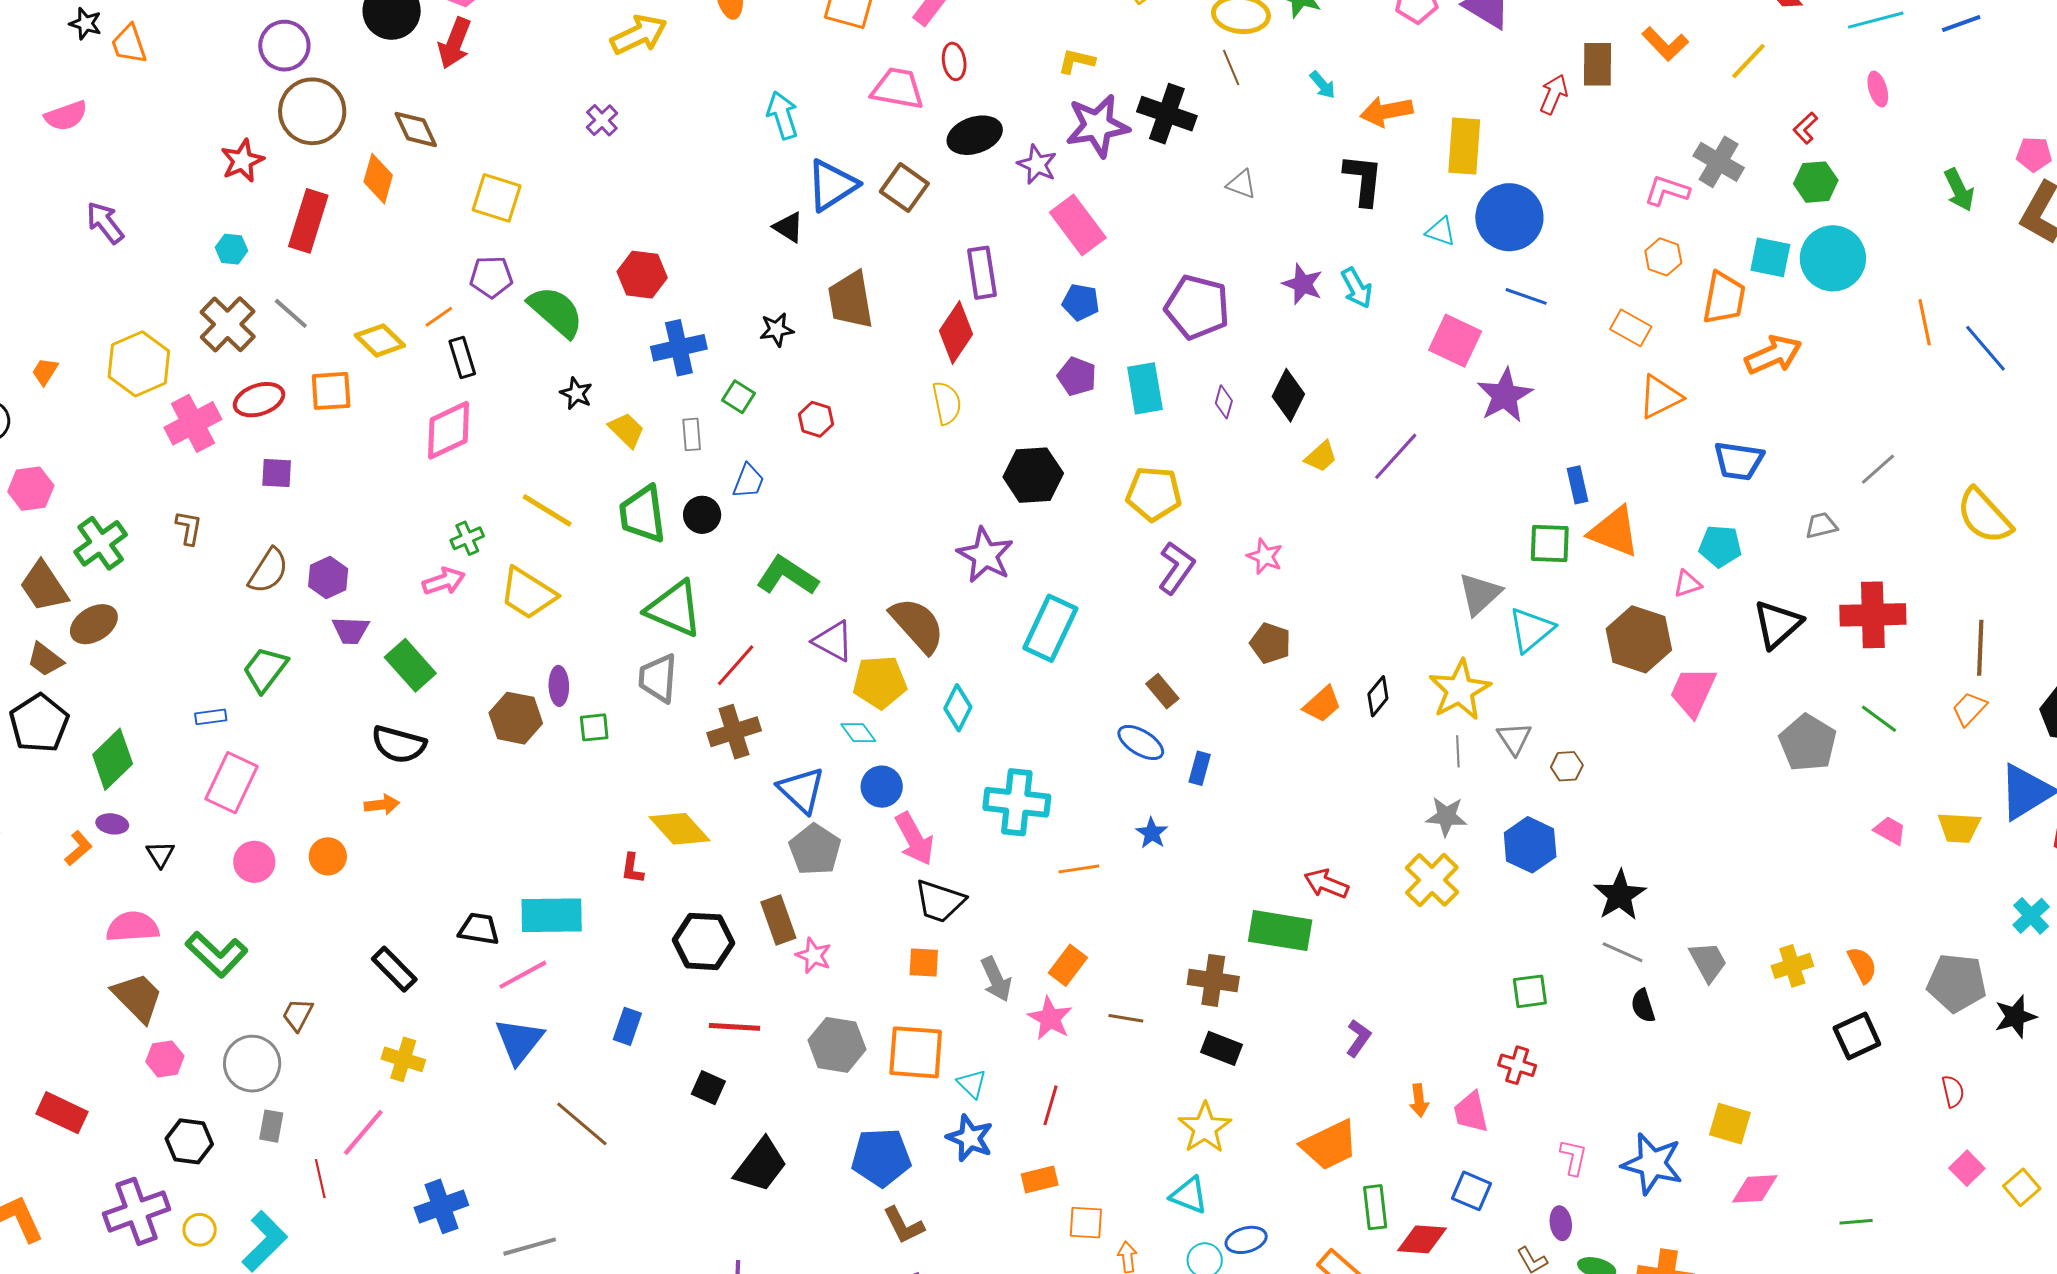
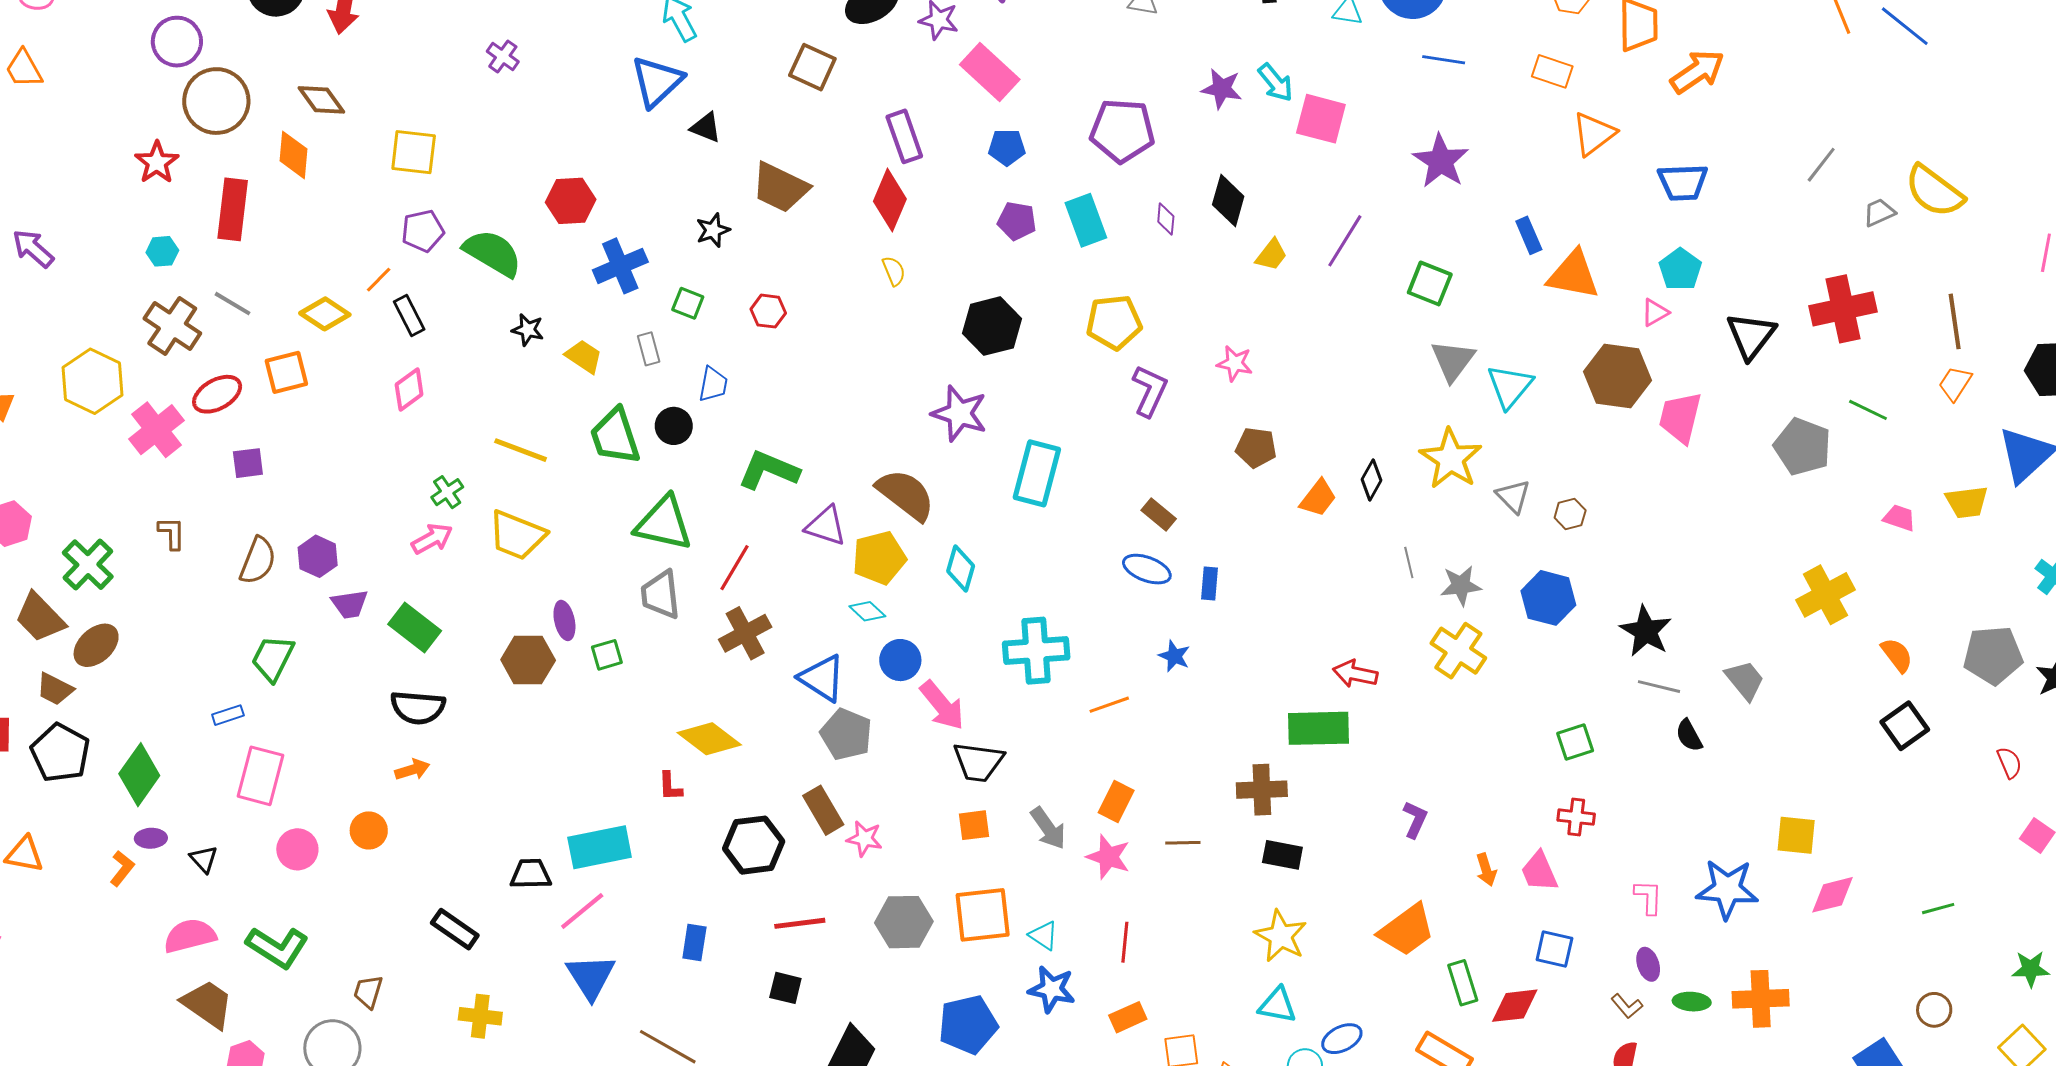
blue triangle: (832, 185) -> (657, 81), moved
brown trapezoid: (851, 300) -> (780, 187), turned -44
pink square: (1455, 341) -> (1321, 119), moved
yellow semicircle: (947, 403) -> (894, 271), size x0.7
pink diamond: (449, 430) -> (409, 390), size x0.7
gray trapezoid: (1821, 525) -> (1879, 212), moved
green square: (1550, 543) -> (1430, 283), moved, turned 30
cyan pentagon: (1720, 546) -> (1680, 269), turned -30
gray line: (1458, 751) -> (1409, 563), moved
yellow cross: (1792, 966) -> (1825, 595), moved, size x1.4

